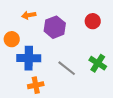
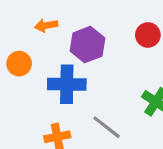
blue cross: (29, 58) -> (67, 84), moved
gray line: (67, 68) -> (107, 127), moved

